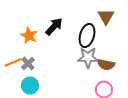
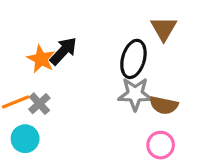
black arrow: (54, 27) -> (63, 51), moved
cyan circle: (30, 86) -> (25, 139), moved

